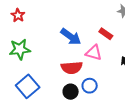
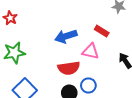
blue arrow: (71, 37) -> (66, 36), turned 130

